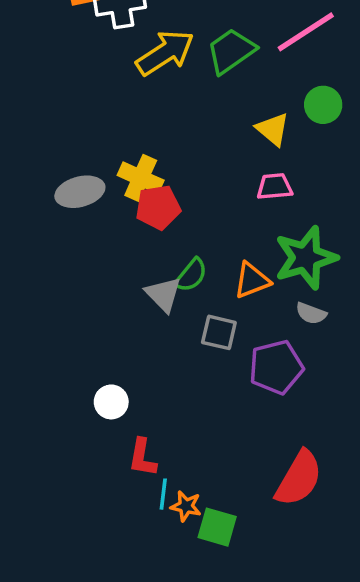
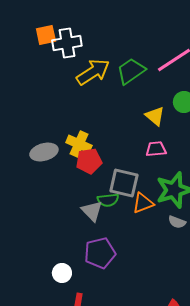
green semicircle: (191, 275) -> (108, 200), turned 45
gray square: (219, 332) -> (124, 183), moved, size x1.4
purple pentagon: (276, 367) -> (100, 253), moved

